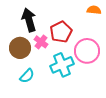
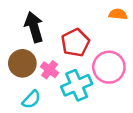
pink cross: (41, 42) -> (49, 70), moved

